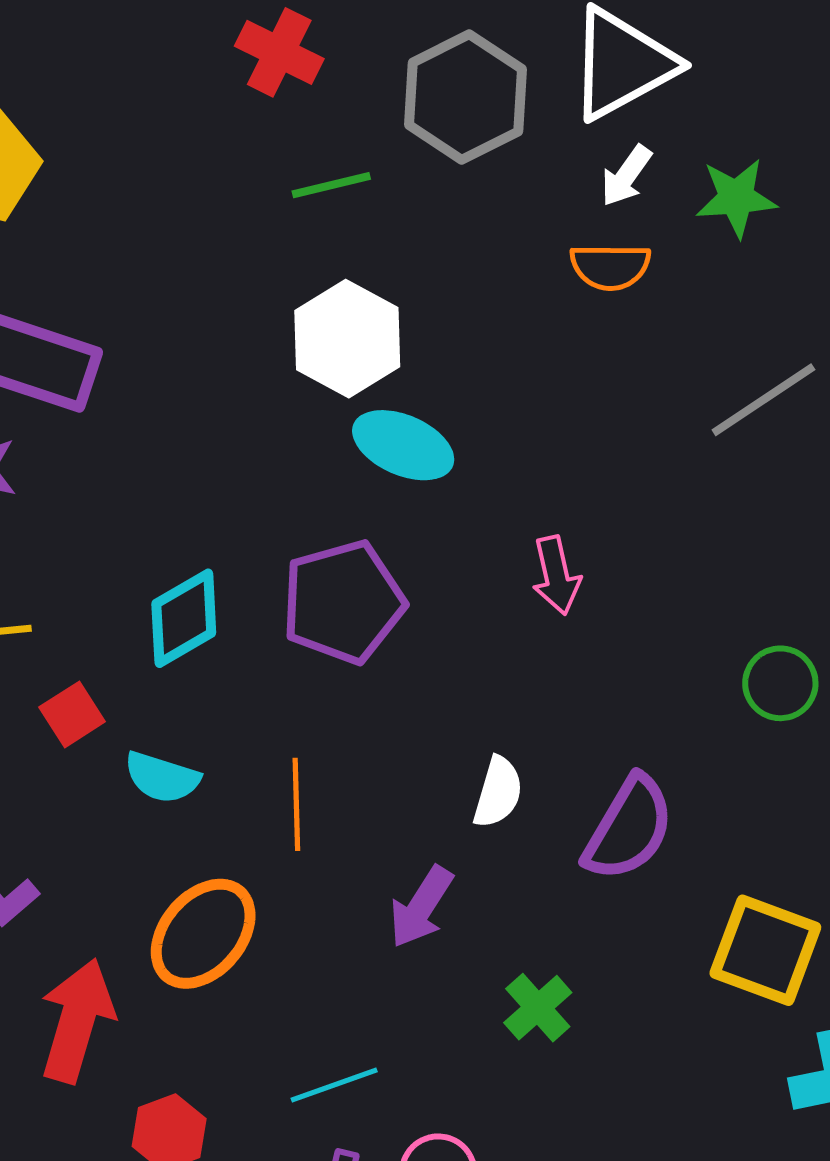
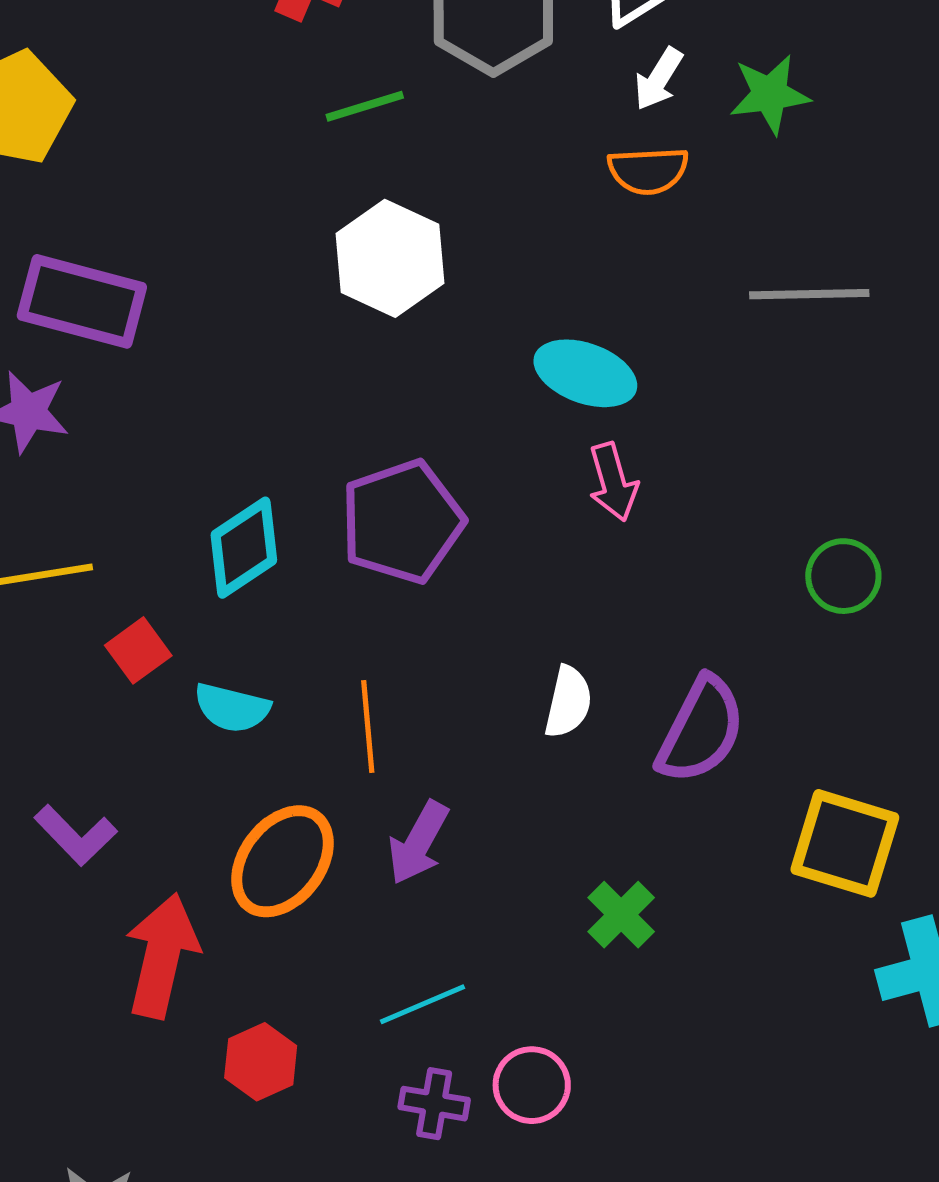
gray line: (763, 400) -> (809, 294), turned 36
cyan ellipse: (403, 445) -> (585, 373), moved
purple arrow: (421, 907) -> (418, 843), moved

